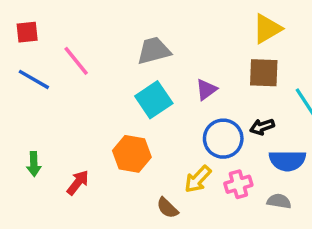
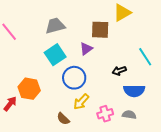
brown square: (264, 73) -> (100, 30), moved
blue circle: (223, 139) -> (74, 78), moved
orange hexagon: (132, 154) -> (29, 89), moved
pink cross: (238, 184) -> (105, 114), moved

